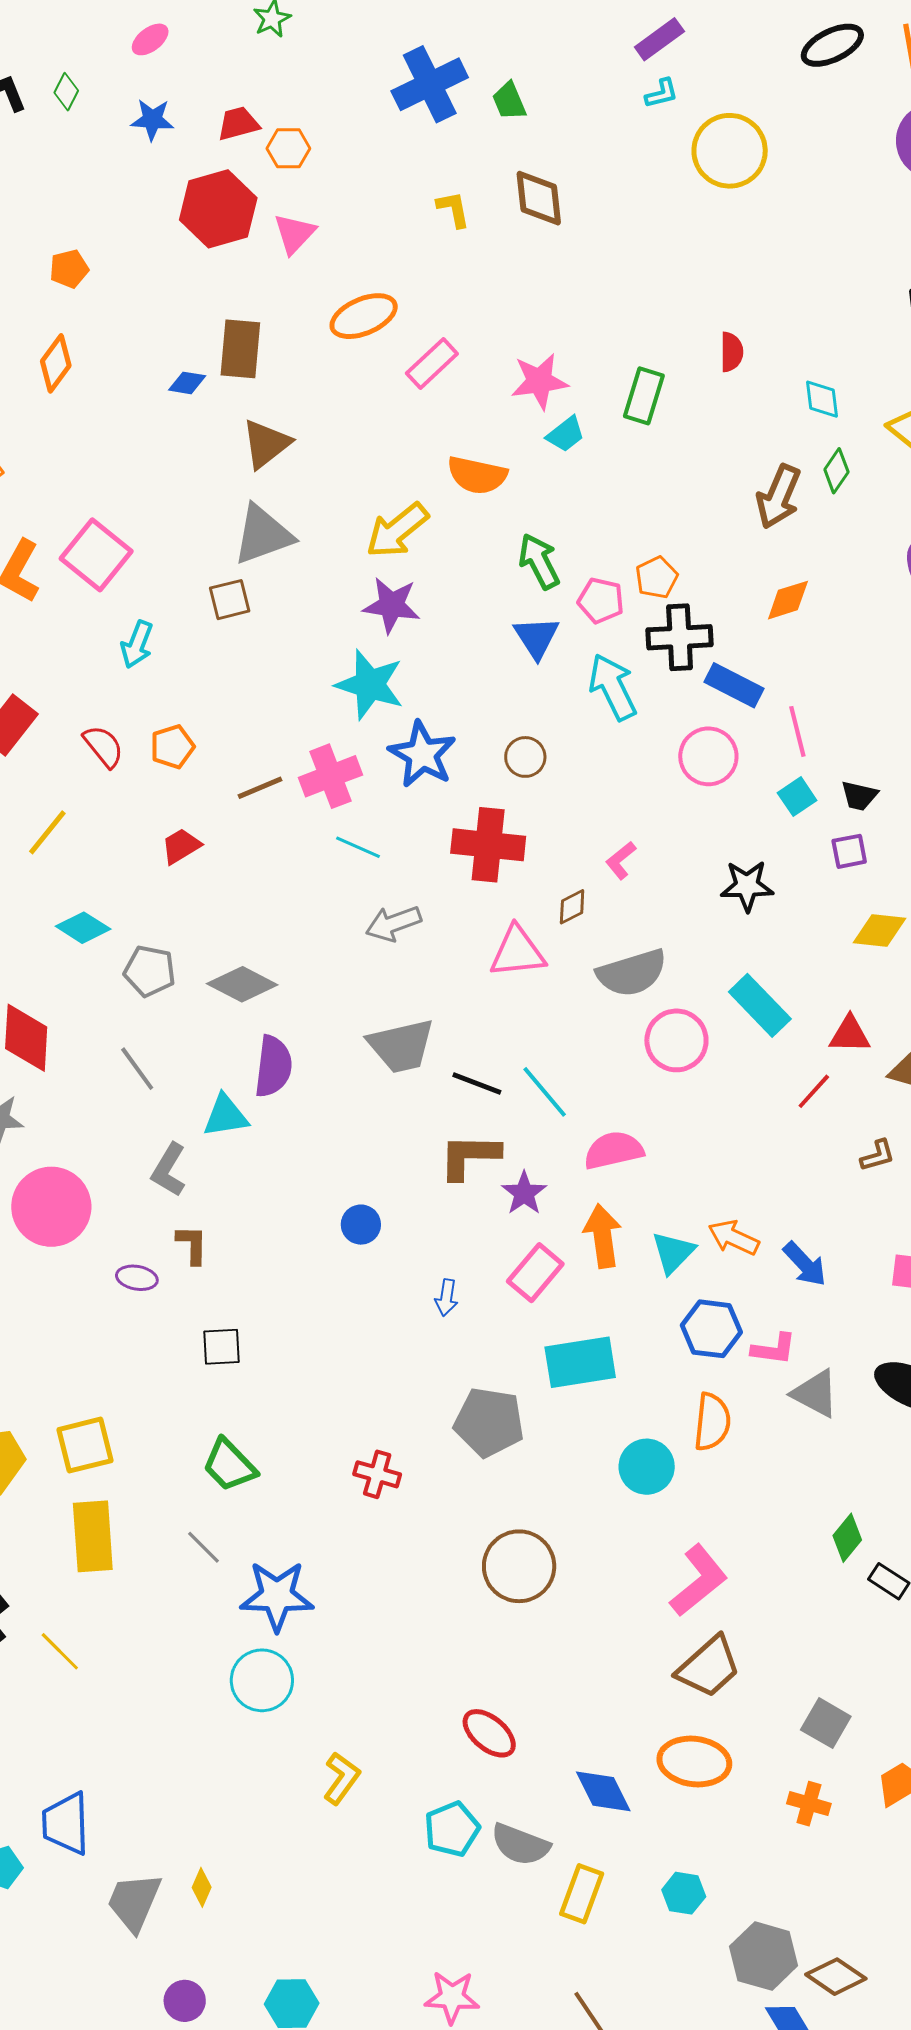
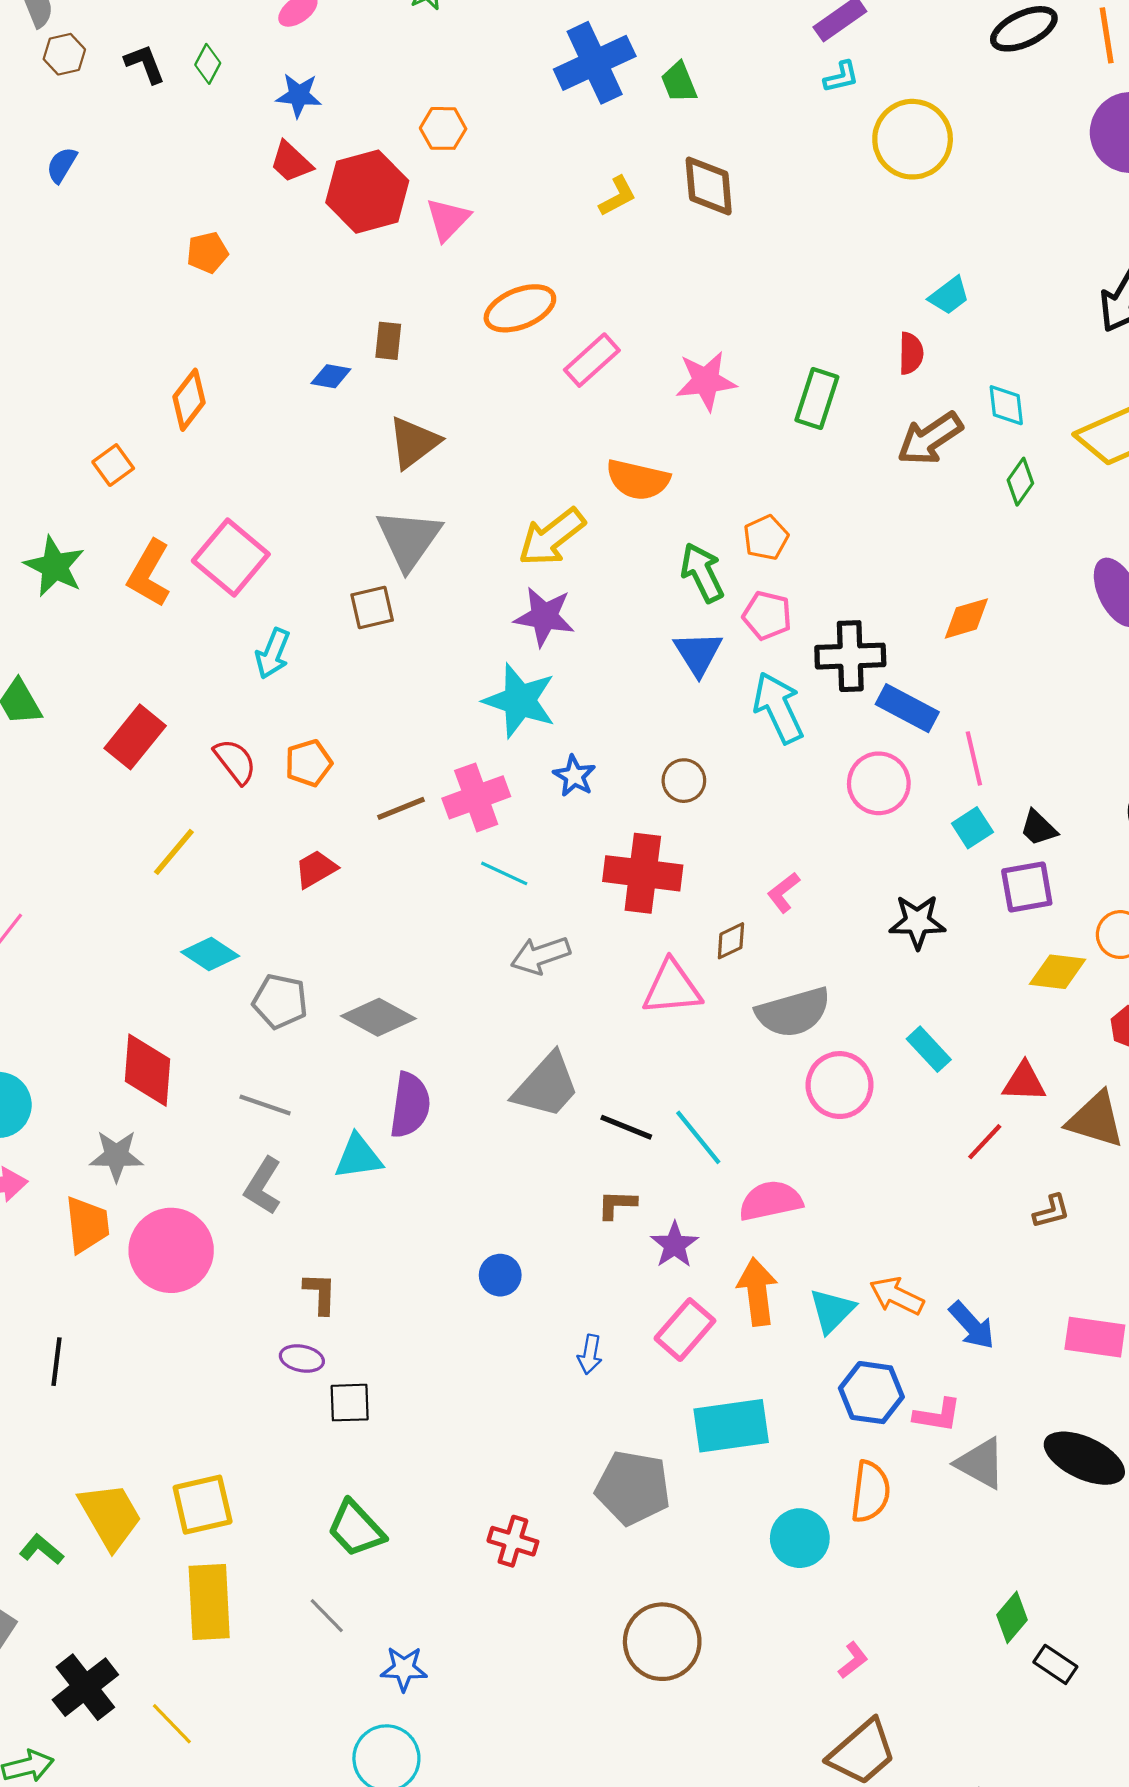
red trapezoid: (238, 124) -> (291, 162), moved, turned -123
yellow L-shape: (453, 209) -> (618, 196), turned 72
brown rectangle: (240, 349) -> (388, 341), size x0.6
orange diamond: (56, 363) -> (189, 400), moved
cyan trapezoid: (566, 434) -> (949, 296), moved
brown arrow: (779, 497) -> (930, 439), moved, turned 32
gray triangle: (263, 535) -> (409, 539), turned -36
orange pentagon: (657, 577) -> (766, 538), moved
blue star: (422, 754) -> (574, 776), size x0.6
black trapezoid: (859, 796) -> (1038, 828), turned 30
purple square: (849, 851) -> (1027, 887), size x1.4
cyan rectangle: (760, 1005) -> (929, 1049), size x0.7
gray trapezoid: (401, 1046) -> (546, 1086), turned -36
gray line: (137, 1069) -> (265, 1105), turned -36
brown L-shape: (469, 1156) -> (617, 1204), size x0.6
gray L-shape: (169, 1170) -> (263, 1186), moved
purple ellipse: (137, 1278) -> (302, 1358), moved
pink L-shape: (699, 1581) -> (853, 1660), size x0.5
blue star: (277, 1596) -> (404, 1669), size x0.6

